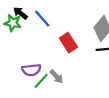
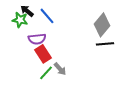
red rectangle: (68, 43) -> (43, 54), moved
purple semicircle: (31, 70) -> (37, 39), moved

